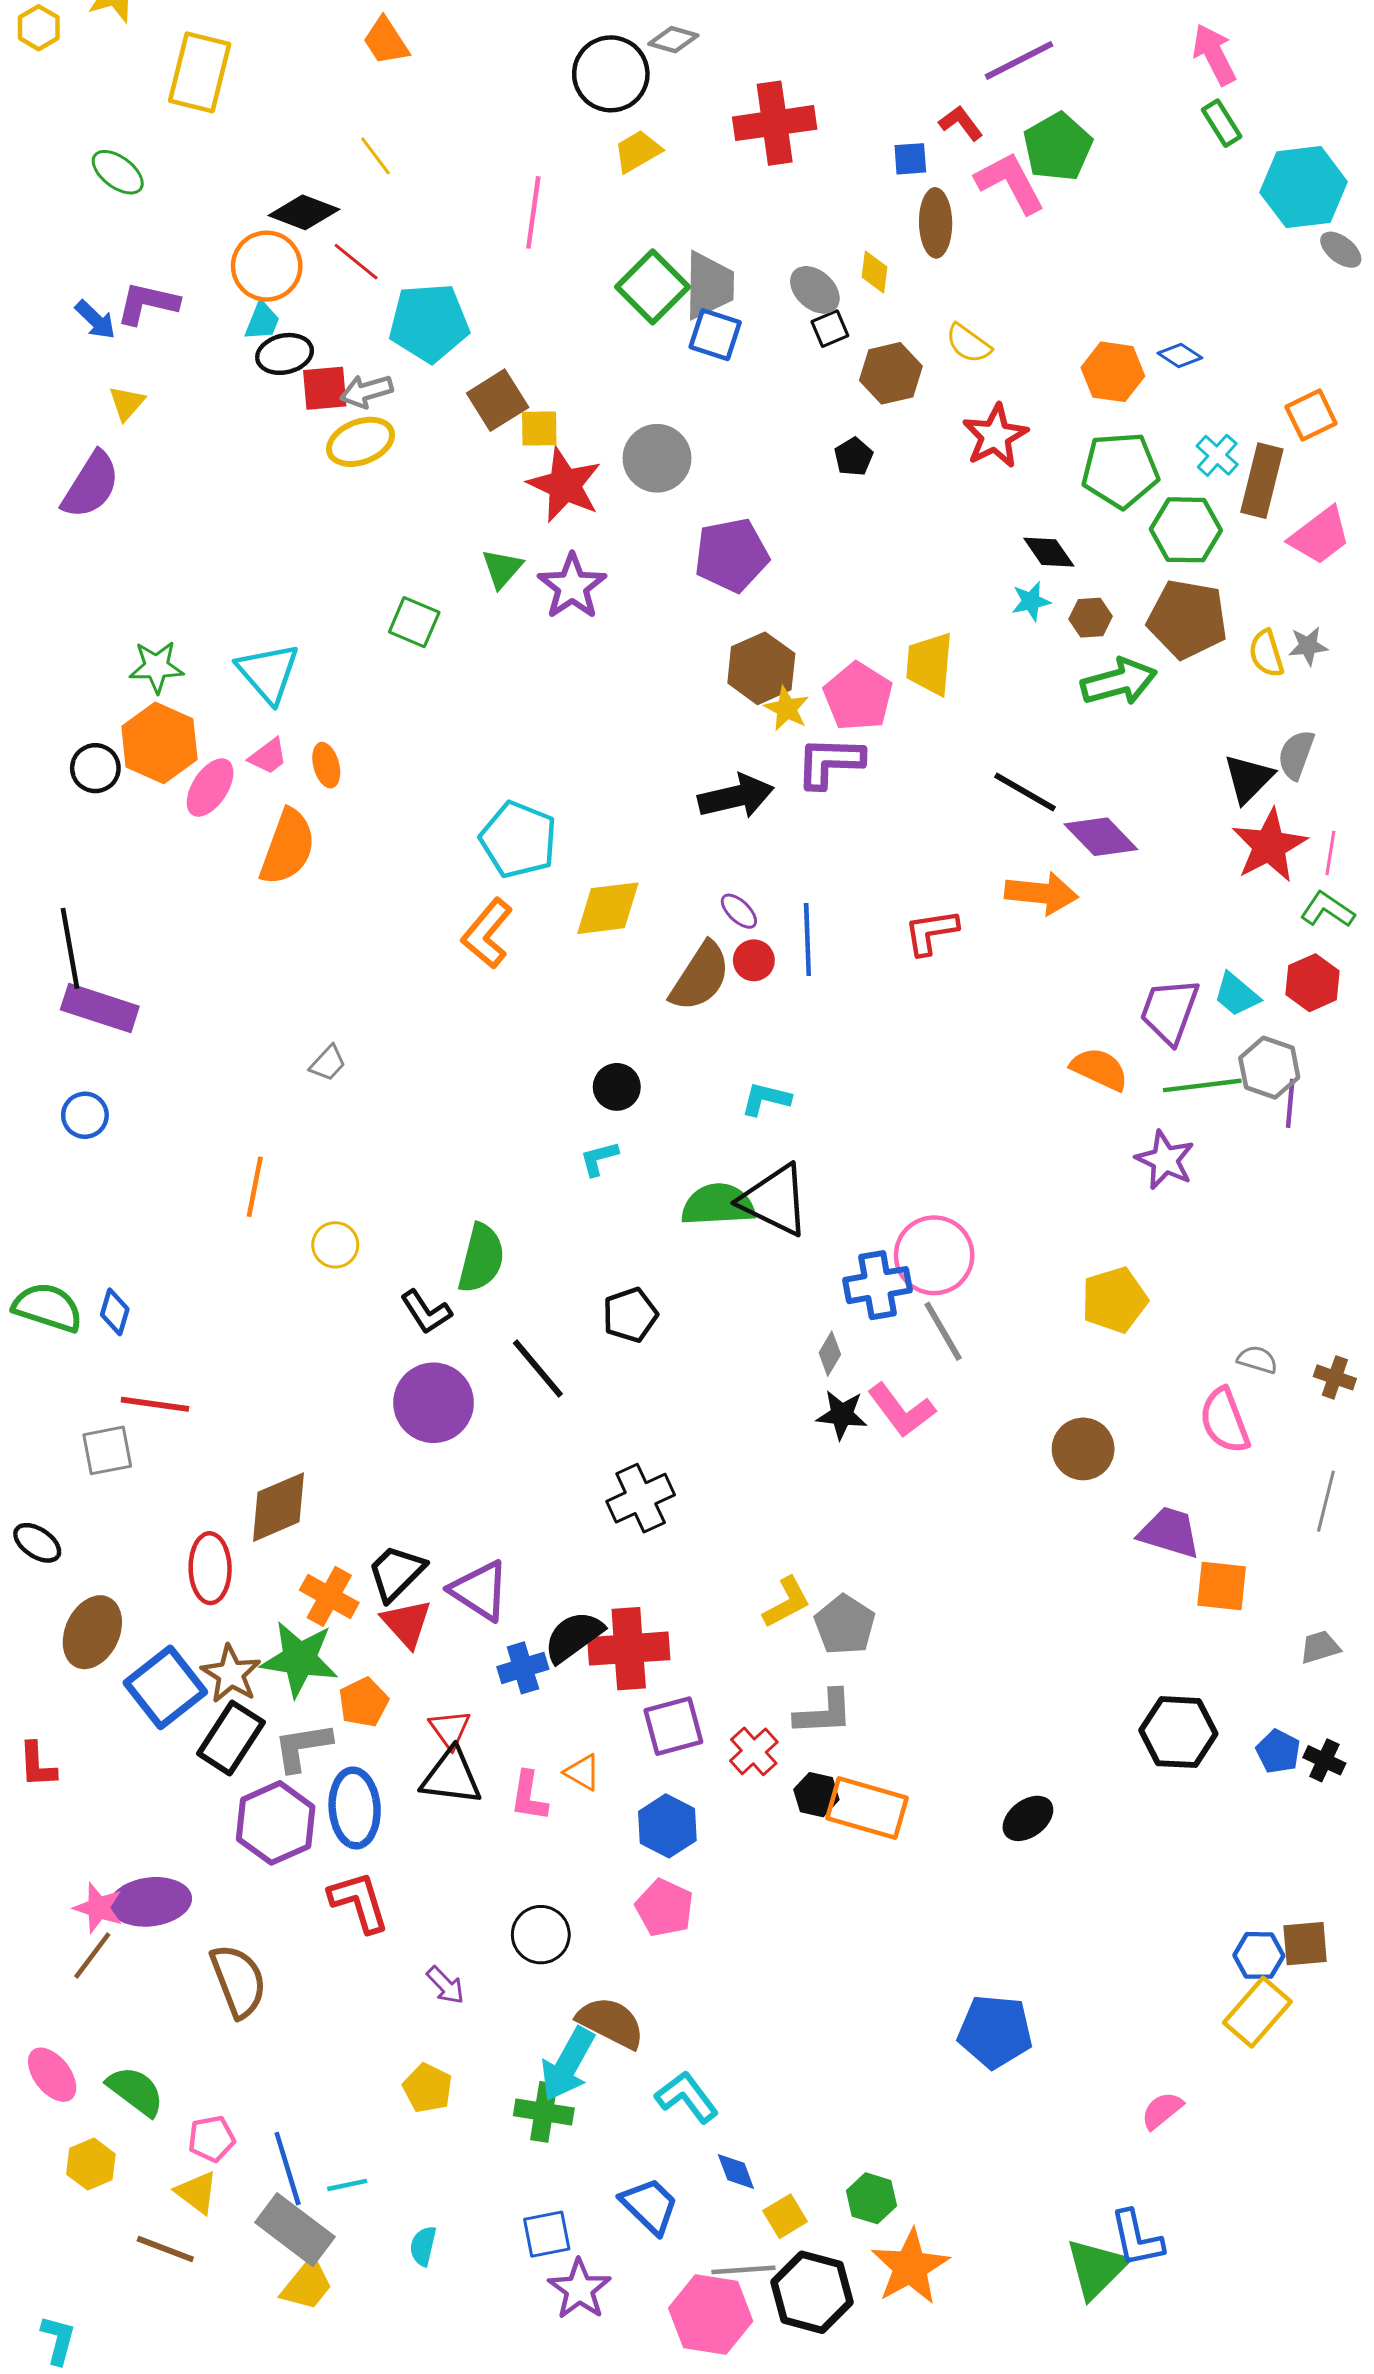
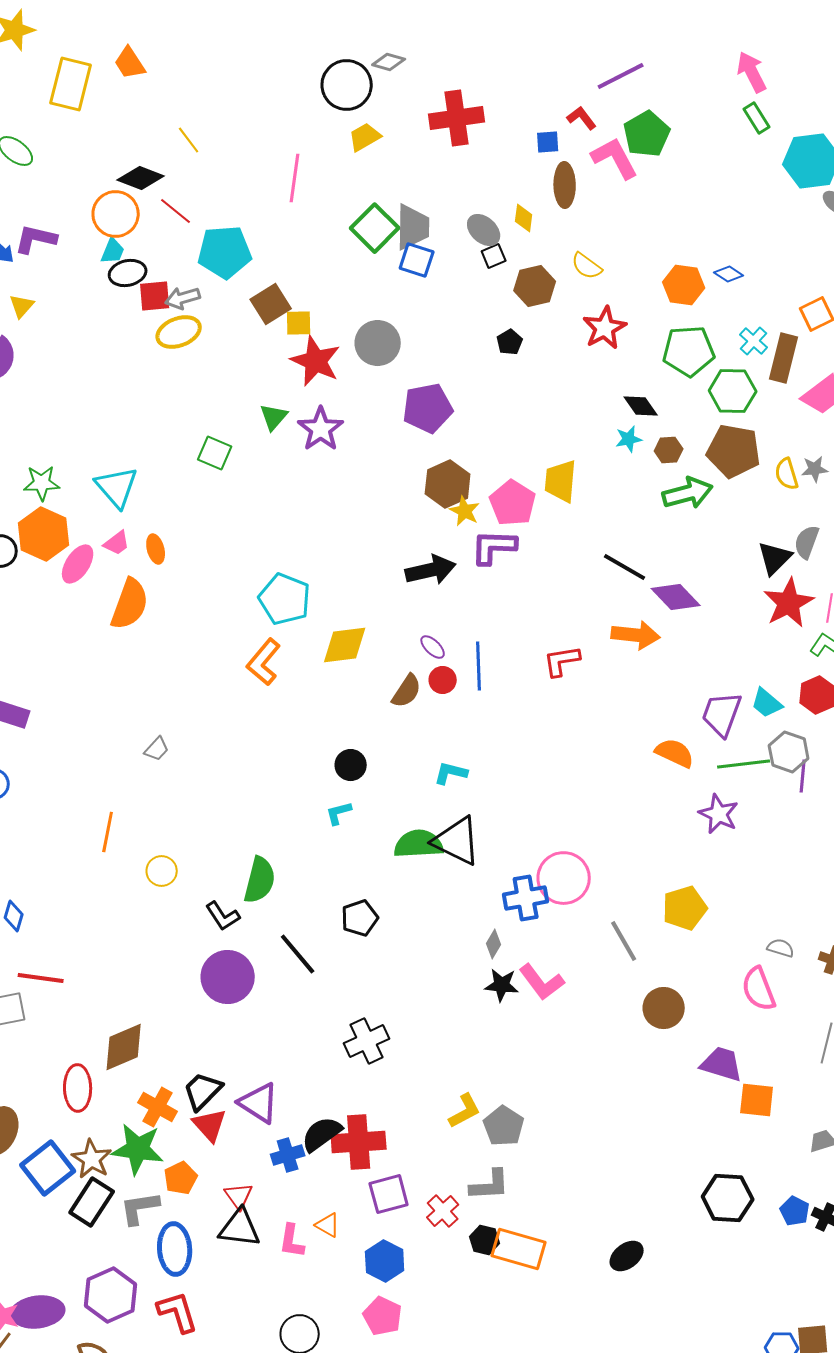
orange trapezoid: (386, 41) -> (130, 63), moved
brown semicircle: (700, 977) -> (407, 691), size x0.7
gray line: (943, 1331) -> (624, 941), moved
purple hexagon: (276, 1823) -> (111, 1295), moved

